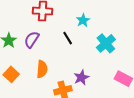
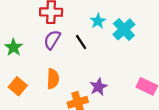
purple semicircle: (32, 40) -> (52, 40), moved
cyan cross: (106, 43) -> (124, 29), moved

